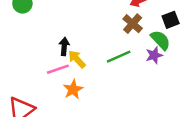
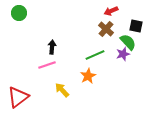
black square: (171, 20) -> (136, 26), turned 32
yellow arrow: (77, 59) -> (62, 90), moved
orange star: (73, 89) -> (88, 76), moved

